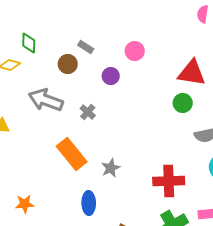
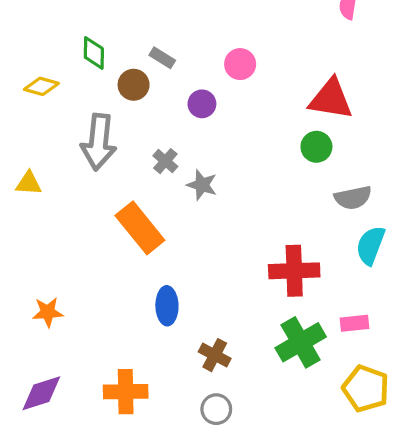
green diamond: (29, 43) -> (94, 53), moved
gray arrow: (46, 100) -> (99, 142), turned -104
gray star: (111, 168) -> (202, 185), moved, turned -30
orange star: (25, 204) -> (48, 312), moved

